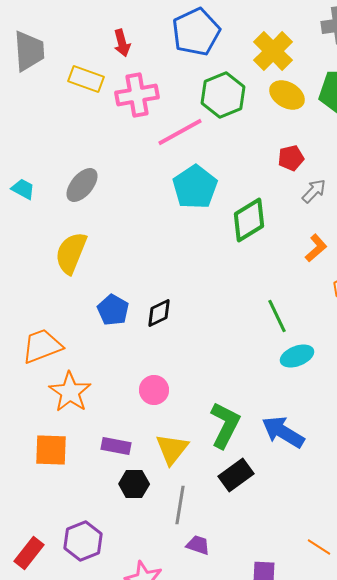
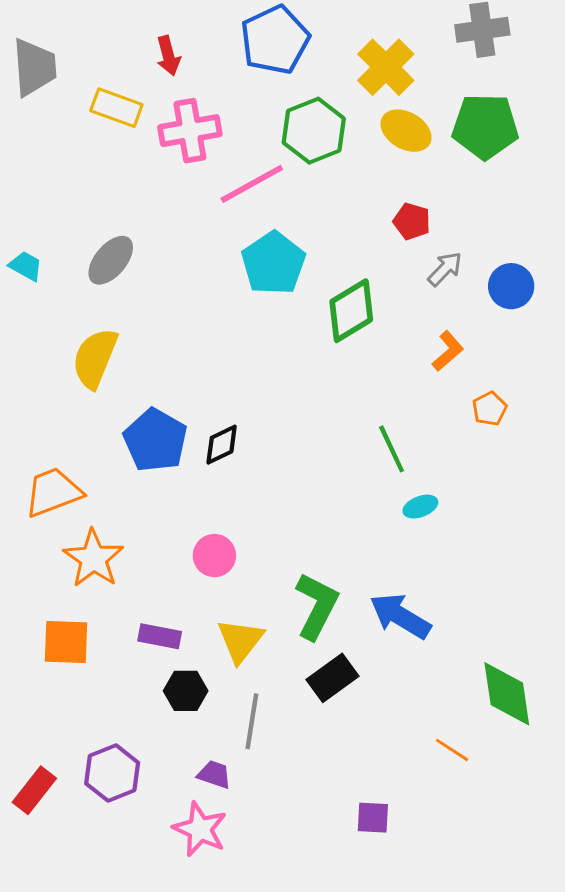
red pentagon: (291, 158) -> (412, 221), turned 30
blue pentagon: (113, 310) -> (155, 440), size x1.4
cyan ellipse: (297, 356) -> (420, 507), size x0.7
purple trapezoid: (198, 545) -> (214, 774), moved
orange line: (319, 547) -> (452, 750), moved

